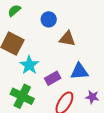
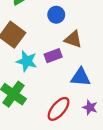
cyan star: (29, 65) -> (27, 61), turned -30
purple rectangle: (53, 78) -> (53, 56), moved

